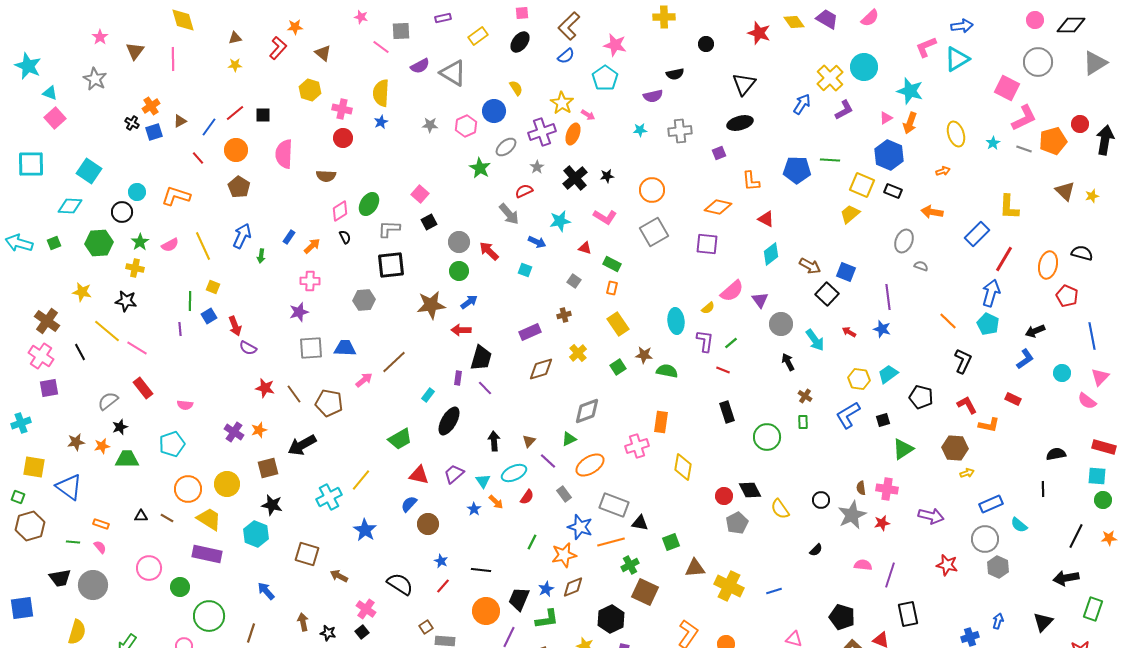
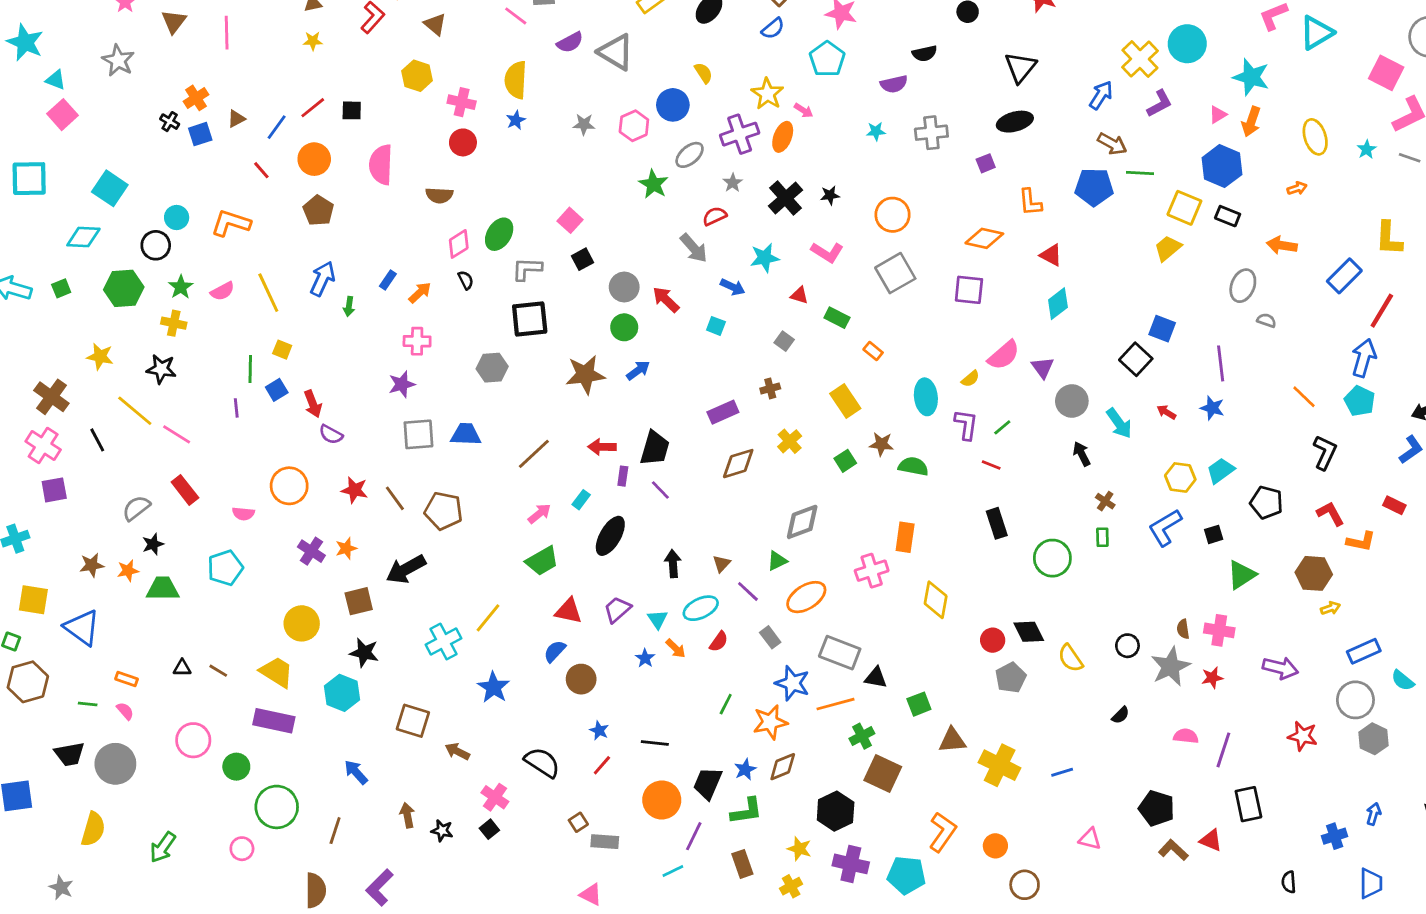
brown arrow: (810, 266) -> (1112, 144), moved
orange rectangle: (612, 288) -> (873, 351), moved, turned -64
red arrow: (461, 330) -> (602, 447), moved
pink arrow: (364, 380) -> (539, 514), moved
orange circle: (188, 489) -> (289, 486), moved

